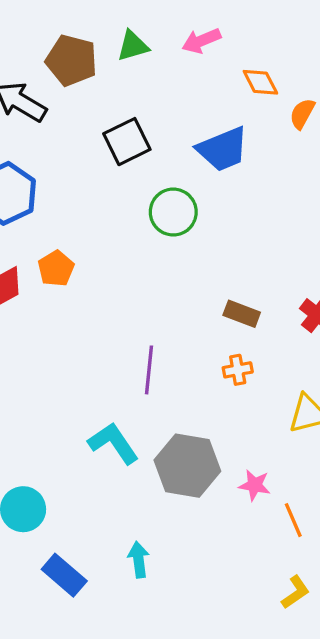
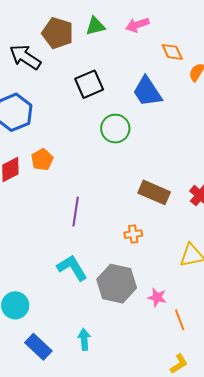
blue trapezoid: (223, 149) -> (147, 92), turned 76
brown rectangle: (242, 314) -> (154, 192), size x1.4
purple line: (149, 370) -> (76, 212), moved
orange cross: (238, 370) -> (133, 234), moved

